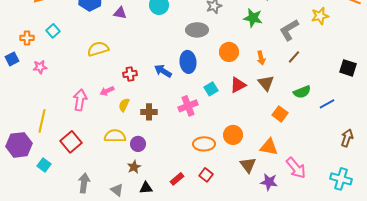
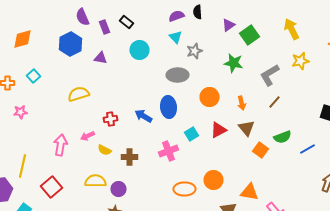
yellow semicircle: (124, 105) -> (104, 150), turned -88
orange square: (280, 114) -> (260, 150), moved

